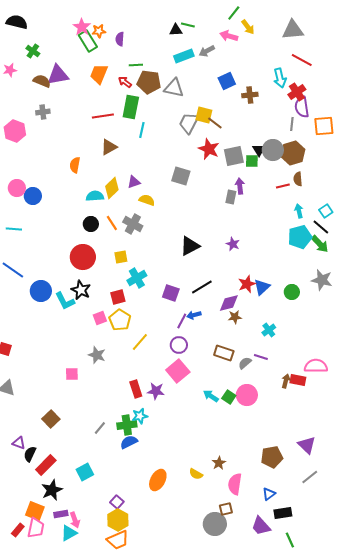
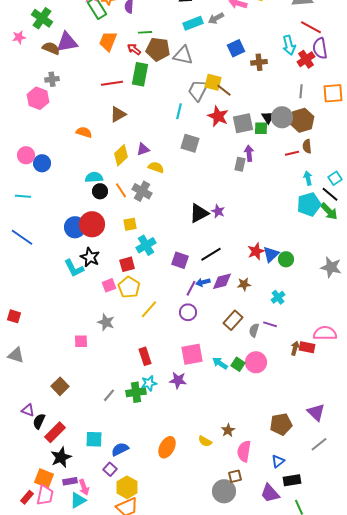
green cross: (33, 51) -> (42, 18), size x1.5
purple semicircle: (302, 107) -> (320, 48), moved
cyan line: (142, 130) -> (179, 111), moved
pink hexagon: (15, 131) -> (38, 98), moved
orange semicircle: (75, 165) -> (84, 132), turned 98
cyan semicircle: (95, 196) -> (94, 177), moved
purple star: (233, 244) -> (218, 211), moved
gray star: (322, 280) -> (331, 267), moved
blue circle: (41, 291) -> (75, 227), moved
green circle: (292, 292) -> (286, 259), moved
purple diamond: (229, 303) -> (222, 281), moved
brown rectangle: (224, 353) -> (233, 320), turned -66
gray semicircle: (245, 363) -> (254, 330), turned -32
pink square: (178, 371) -> (192, 354), moved, turned 30
purple star: (156, 391) -> (178, 380), moved
blue semicircle: (129, 442) -> (120, 449), moved
cyan square: (85, 472) -> (94, 439), turned 30
purple square: (117, 502) -> (110, 469), moved

